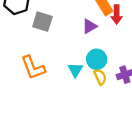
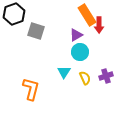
cyan circle: (97, 59) -> (80, 52), moved
orange L-shape: (33, 68) -> (31, 89), moved, turned -145

